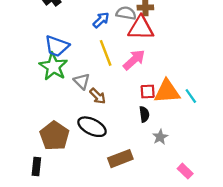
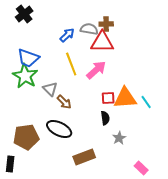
brown pentagon: (55, 136) -> (26, 137), turned 30

